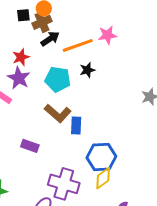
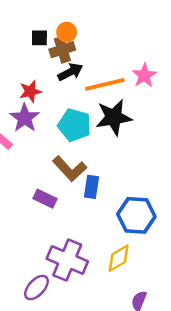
pink star: (107, 35) -> (144, 75), turned -30
black star: (87, 70) -> (114, 117), size x1.8
purple rectangle: (30, 146) -> (45, 199), moved
blue hexagon: (101, 157) -> (136, 215), moved

